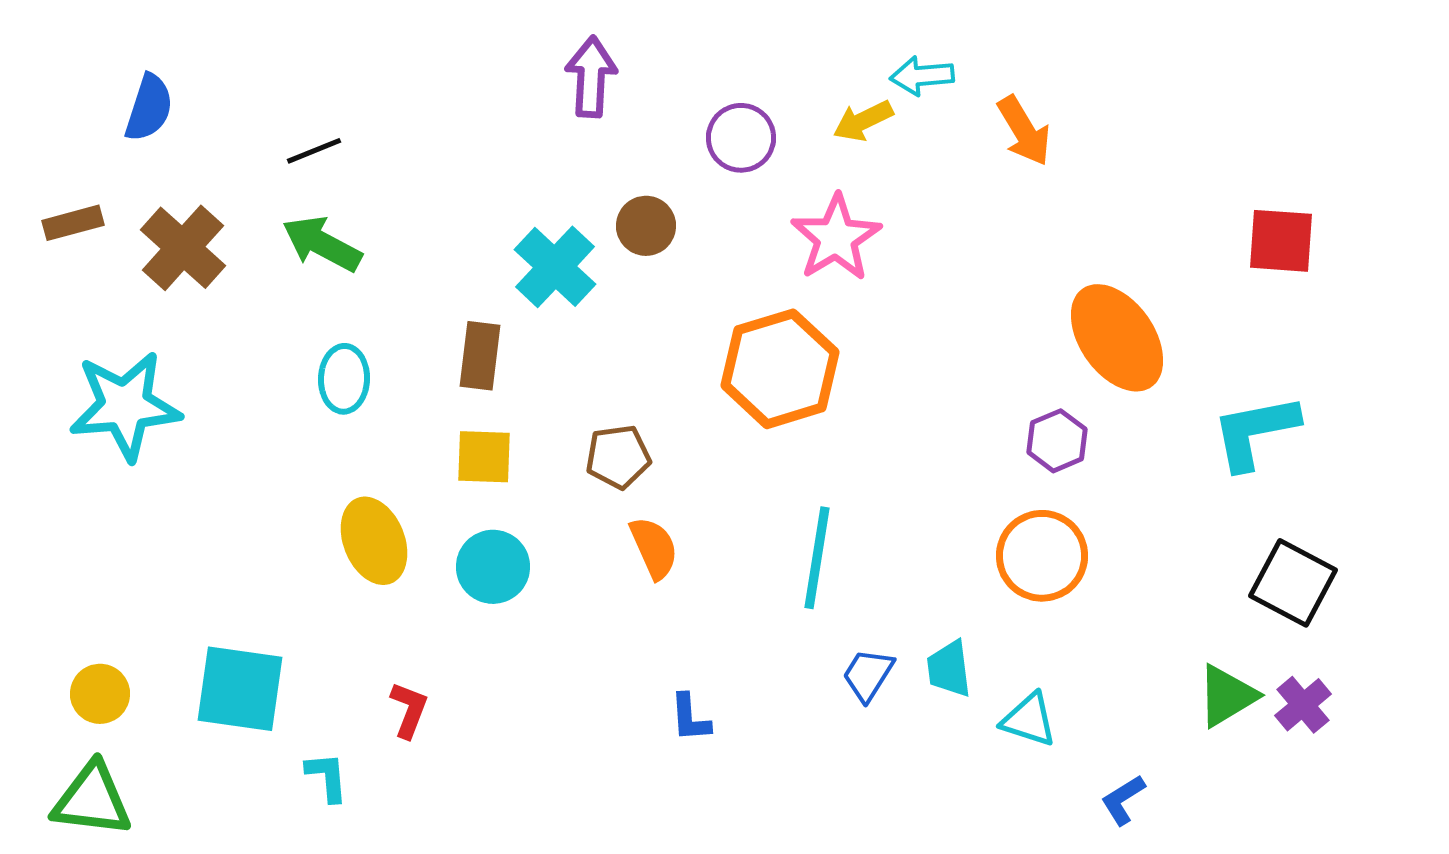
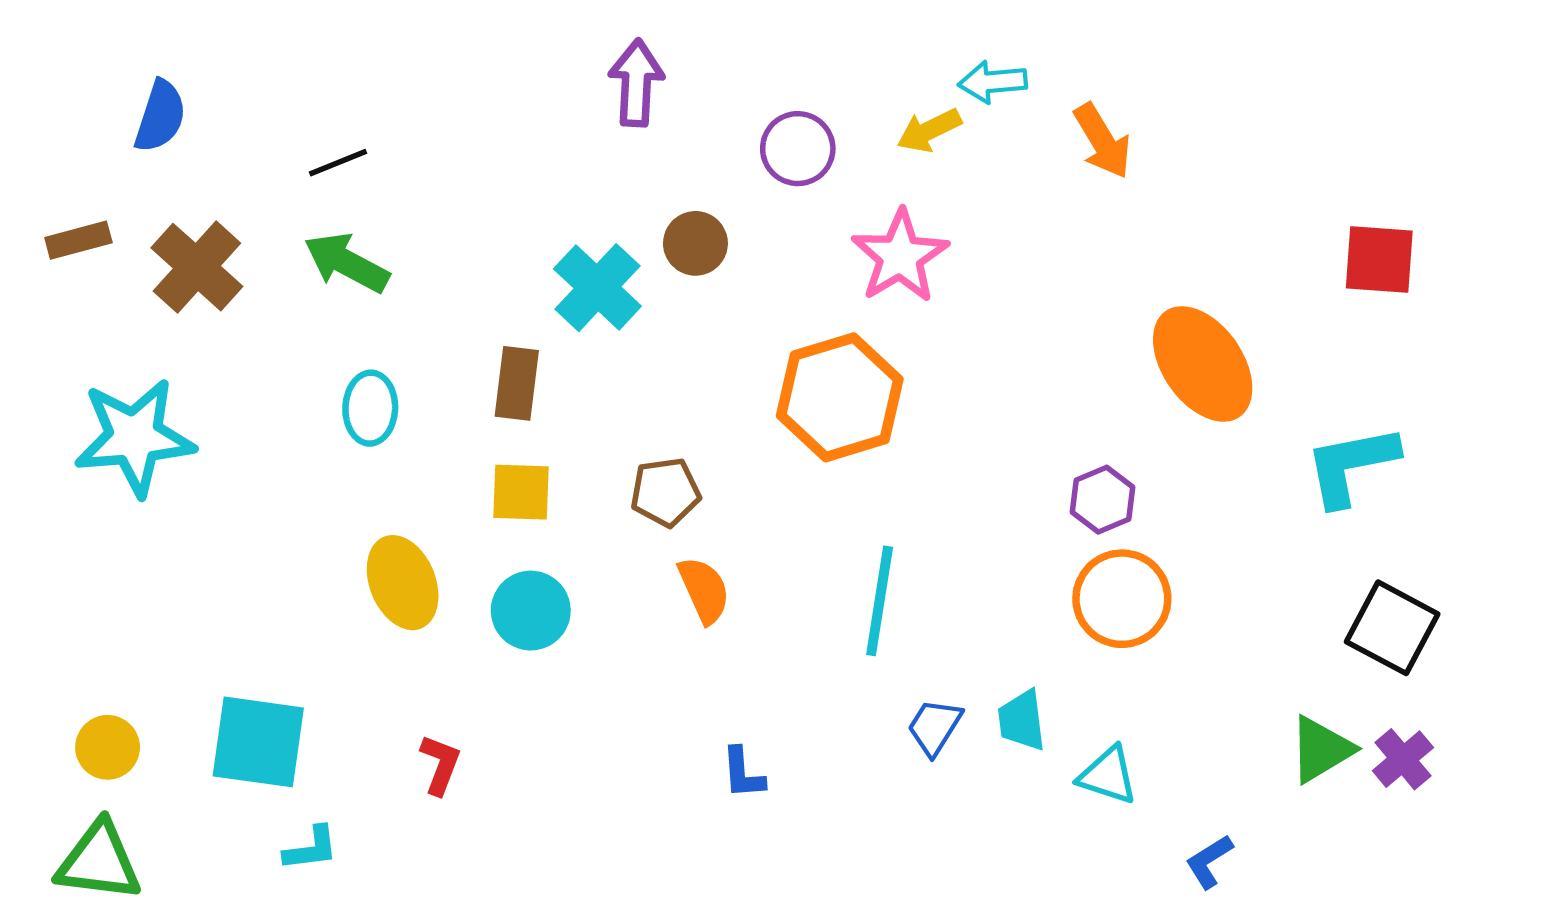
purple hexagon: (1057, 441) -> (1103, 500), moved
cyan L-shape: (327, 777) -> (311, 849), moved, turned 88

